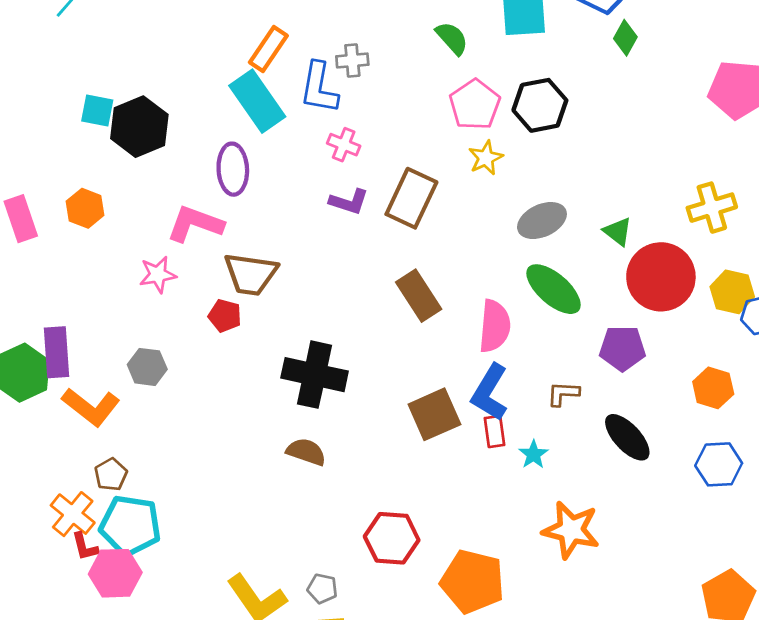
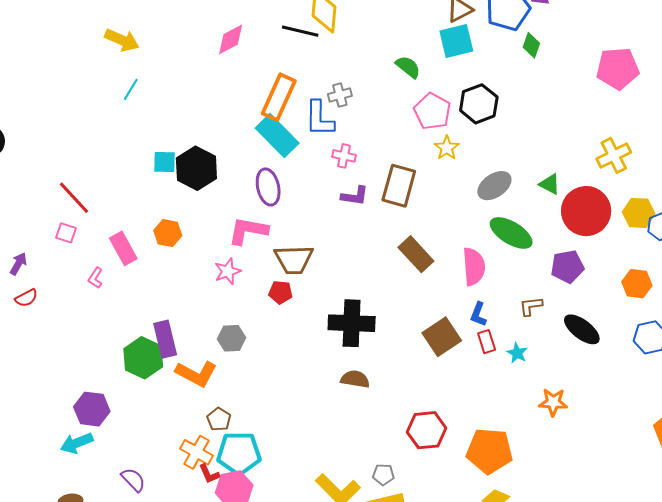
orange rectangle: (268, 49) -> (279, 97), size x1.4
blue L-shape: (490, 392) -> (478, 314), size x0.6
orange star: (571, 530) -> (553, 402), size x0.7

